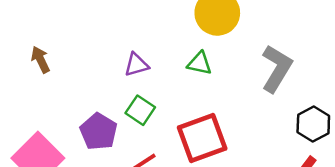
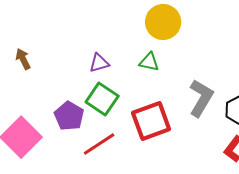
gray L-shape: (277, 68) -> (201, 98), moved
green square: (140, 110) -> (102, 99), size x1.4

